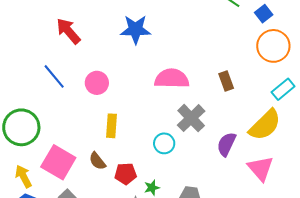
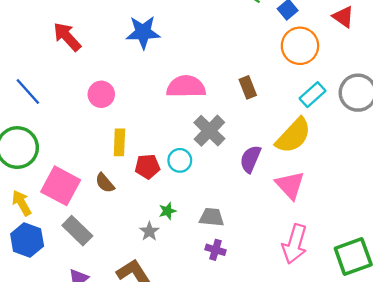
blue line: (54, 76) -> (28, 91), moved
red pentagon: (126, 174) -> (147, 166), moved

